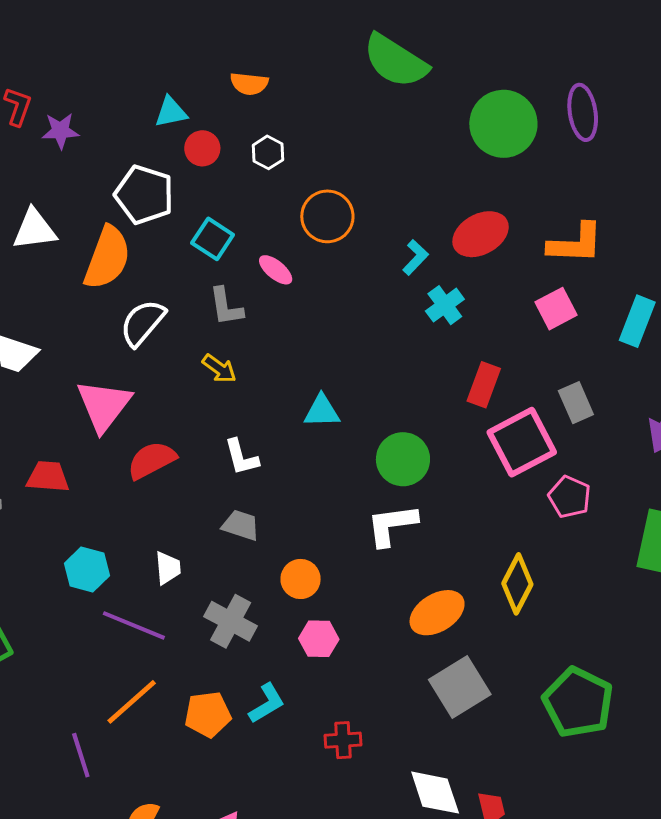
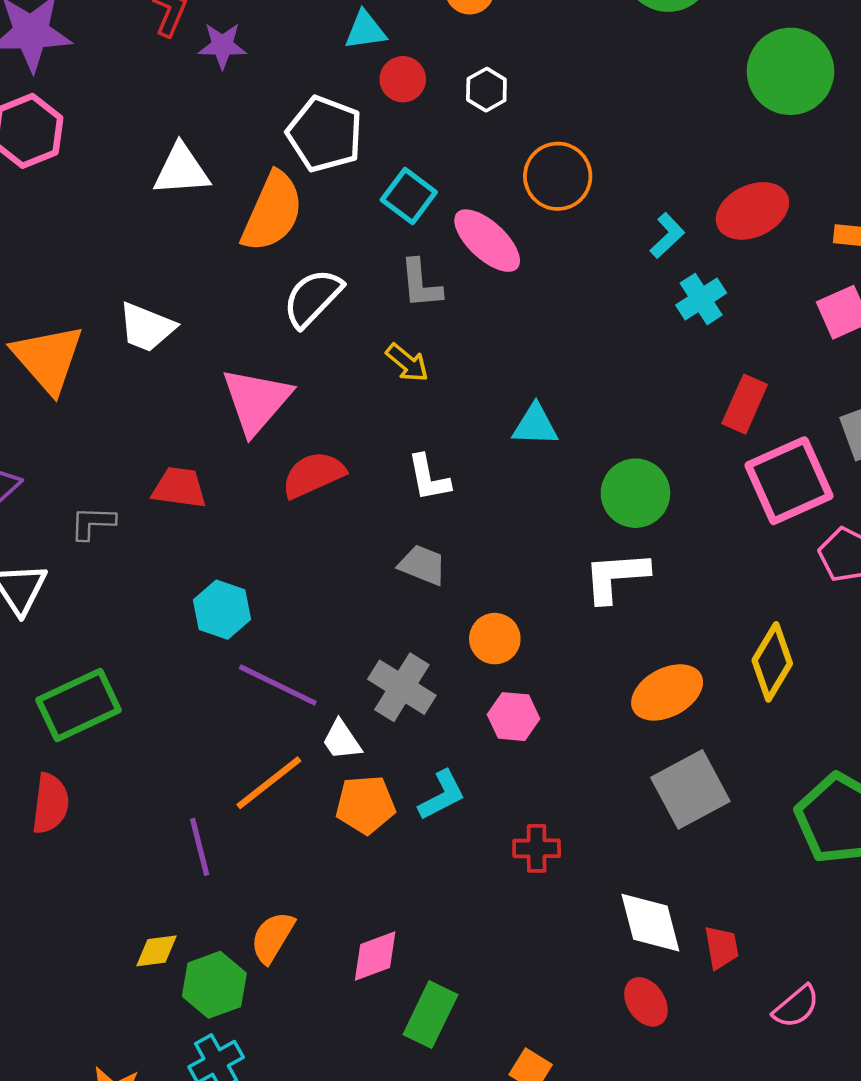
pink ellipse: (276, 270) -> (487, 241), size x1.6
white trapezoid: (168, 568) -> (342, 740), moved, turned 147

